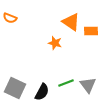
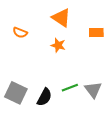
orange semicircle: (10, 18) -> (20, 33), moved
orange triangle: (71, 22) -> (61, 18), moved

